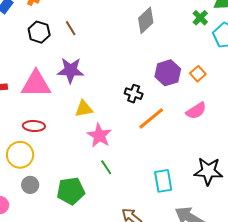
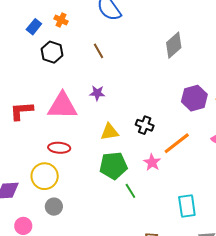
black hexagon: (39, 32) -> (52, 52), moved
purple star: (71, 70) -> (97, 93), size x0.6
black cross: (134, 94) -> (145, 125), moved
pink star: (99, 135) -> (152, 162), moved, size x0.7
green pentagon: (71, 191) -> (113, 166), moved

